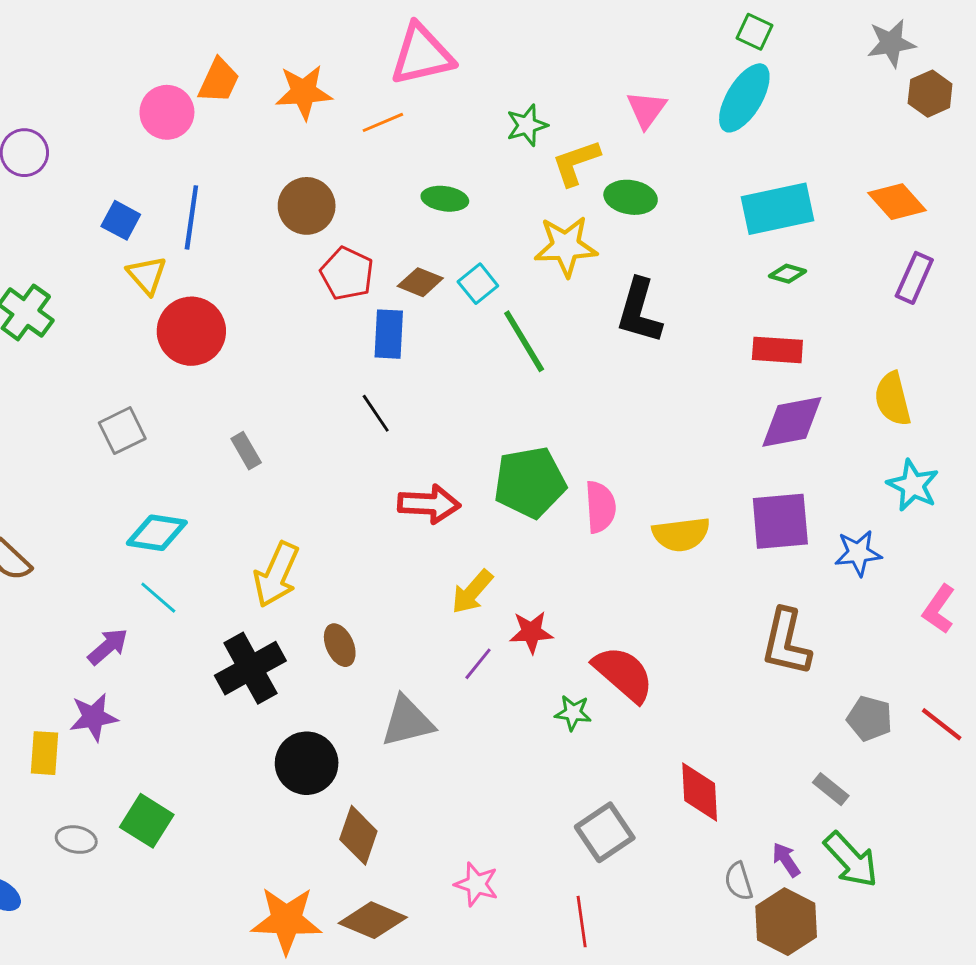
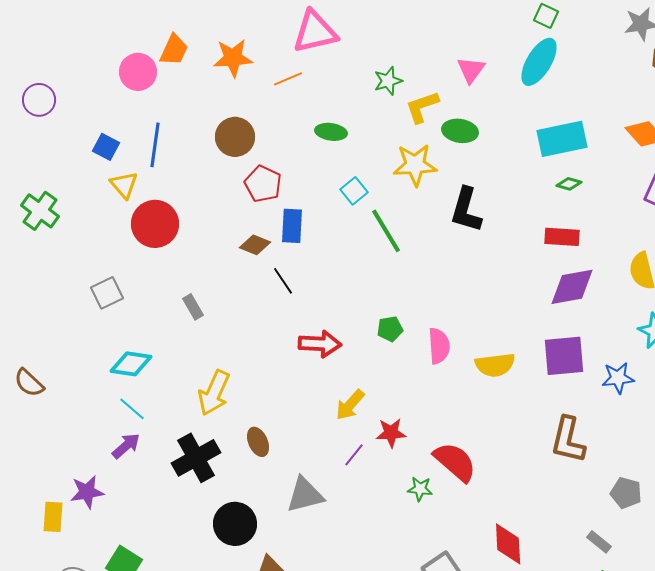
brown diamond: (420, 282) -> (255, 245), moved
green pentagon: (530, 482) -> (390, 329), size x0.5
purple arrow: (108, 647) -> (126, 446), moved

